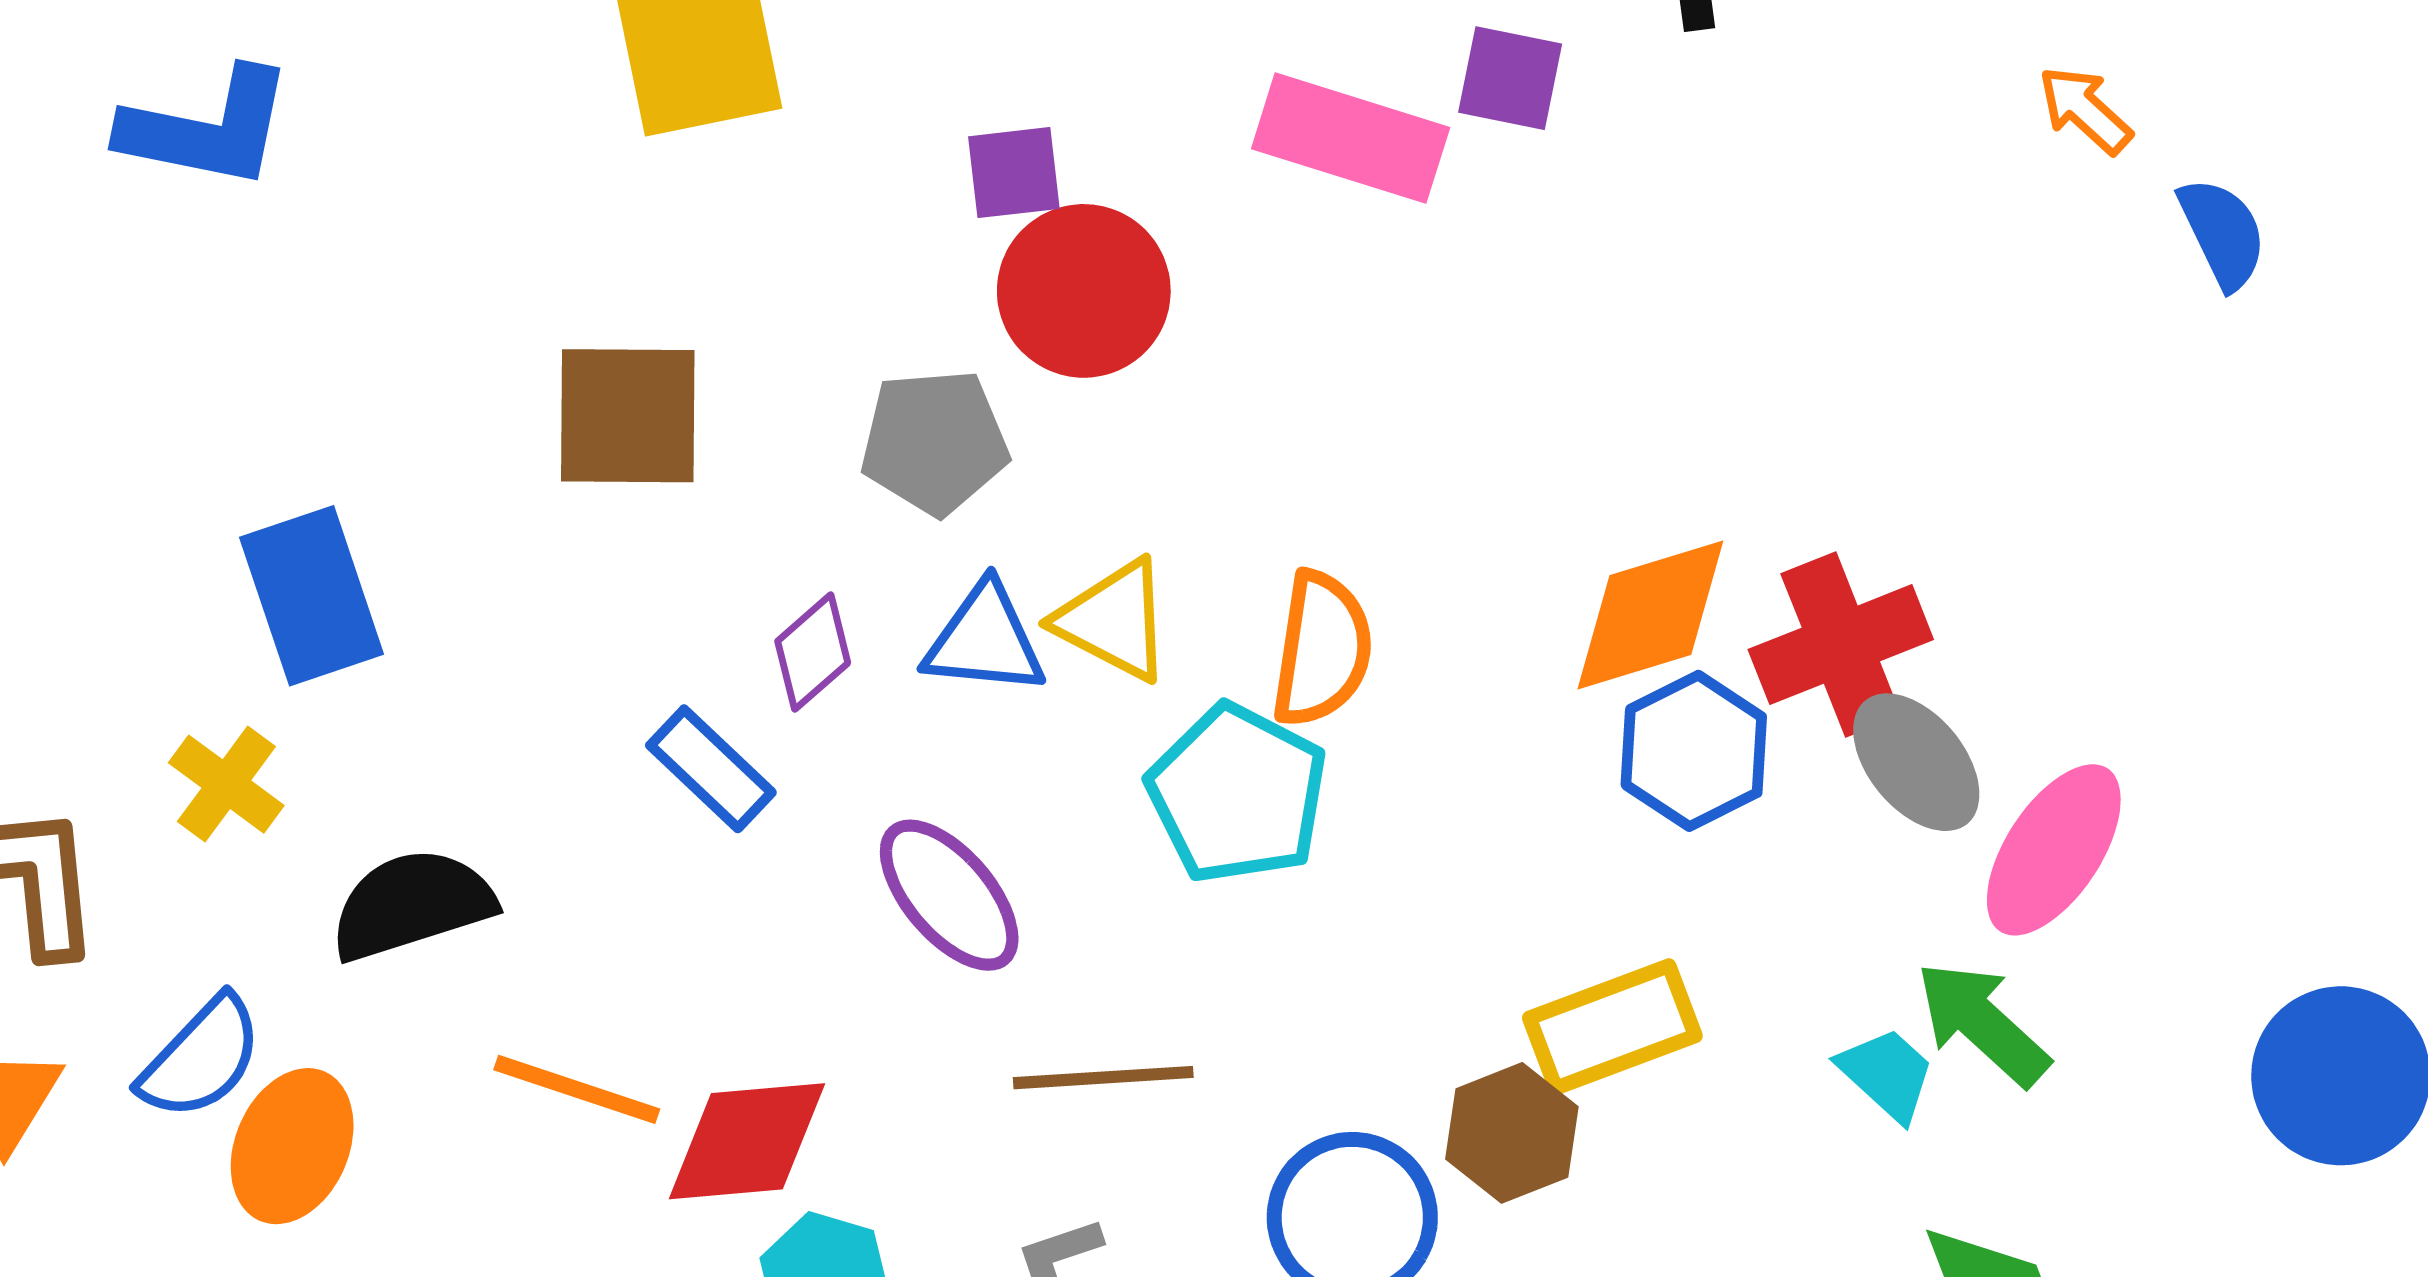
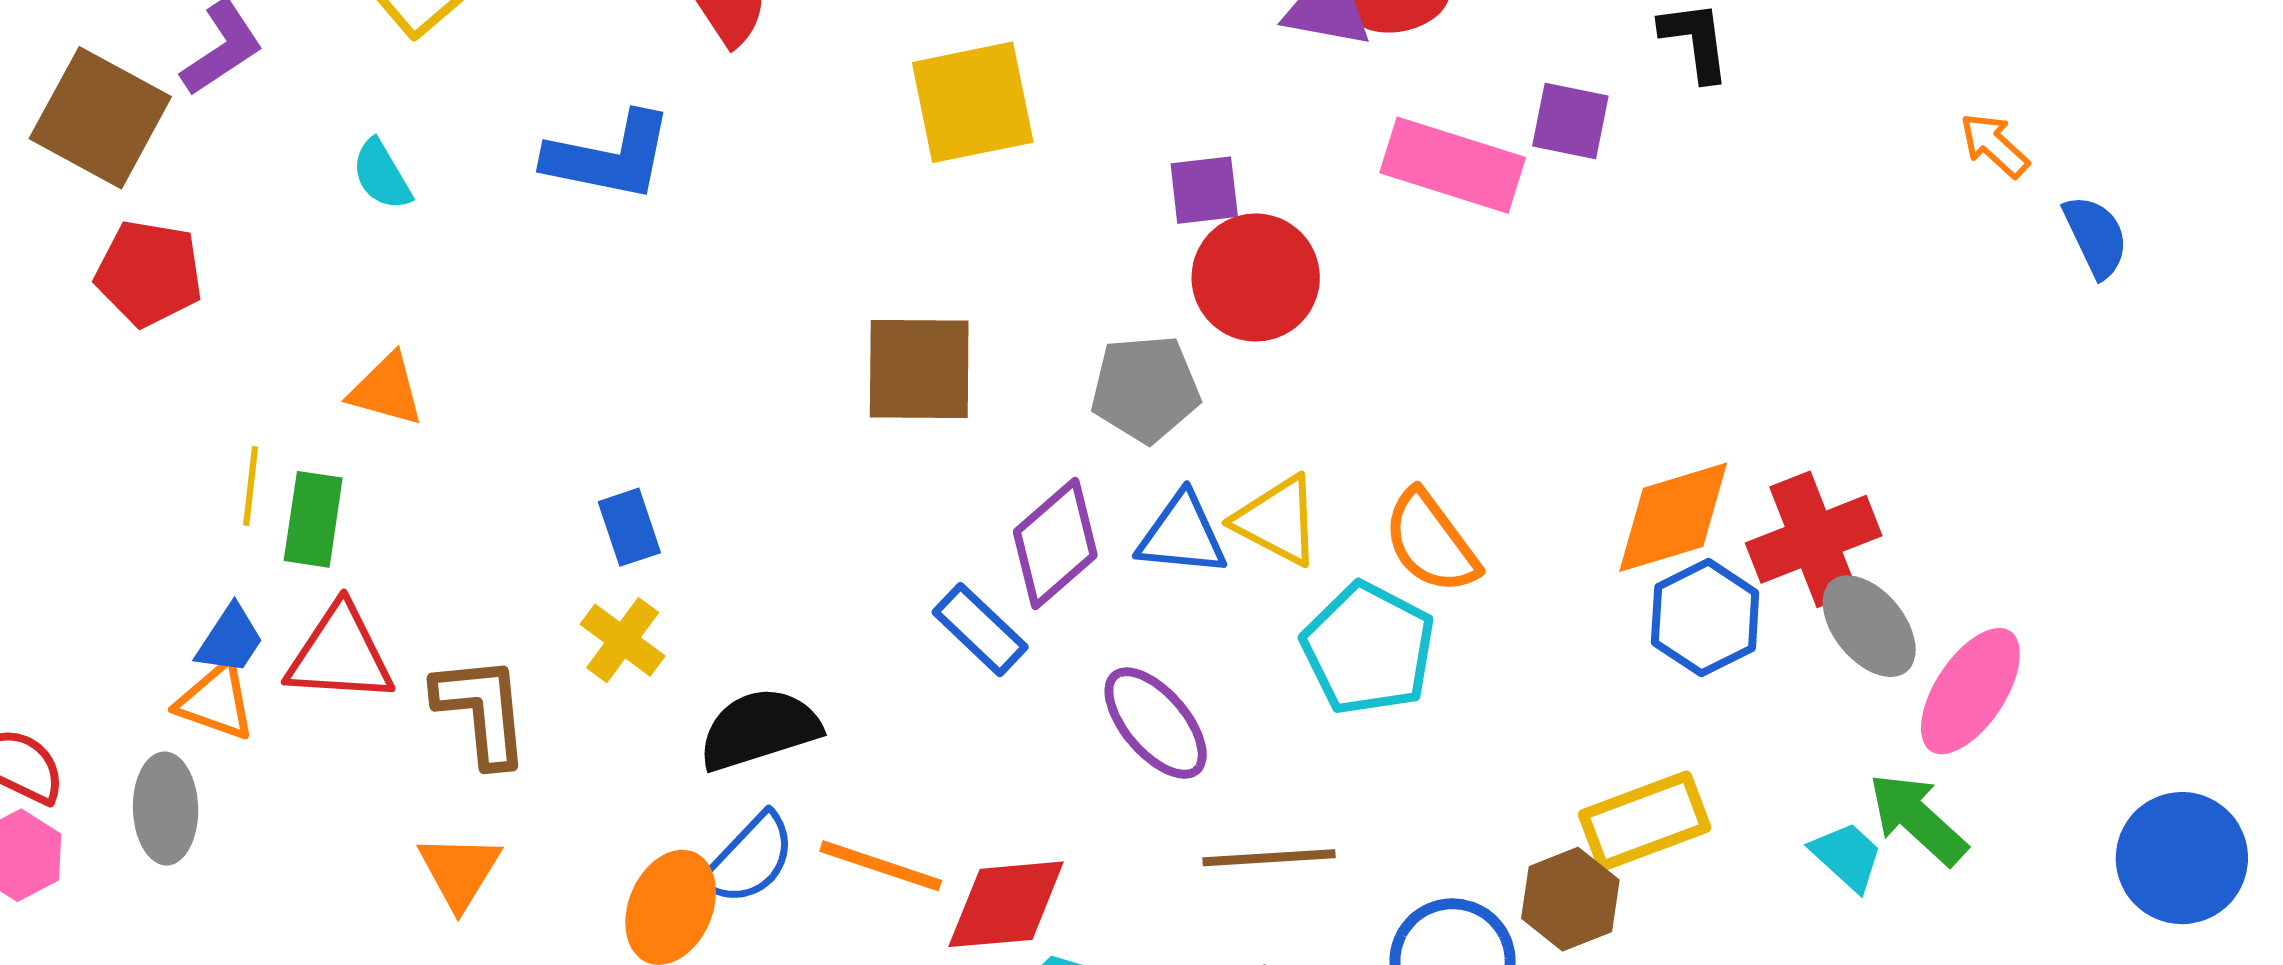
blue rectangle: (312, 596) -> (629, 527), moved, size x0.6
orange semicircle: (1322, 649) -> (1431, 542), turned 135
purple diamond: (813, 652) -> (1055, 544), size x1.5
blue semicircle: (201, 1058) -> (750, 859), moved

